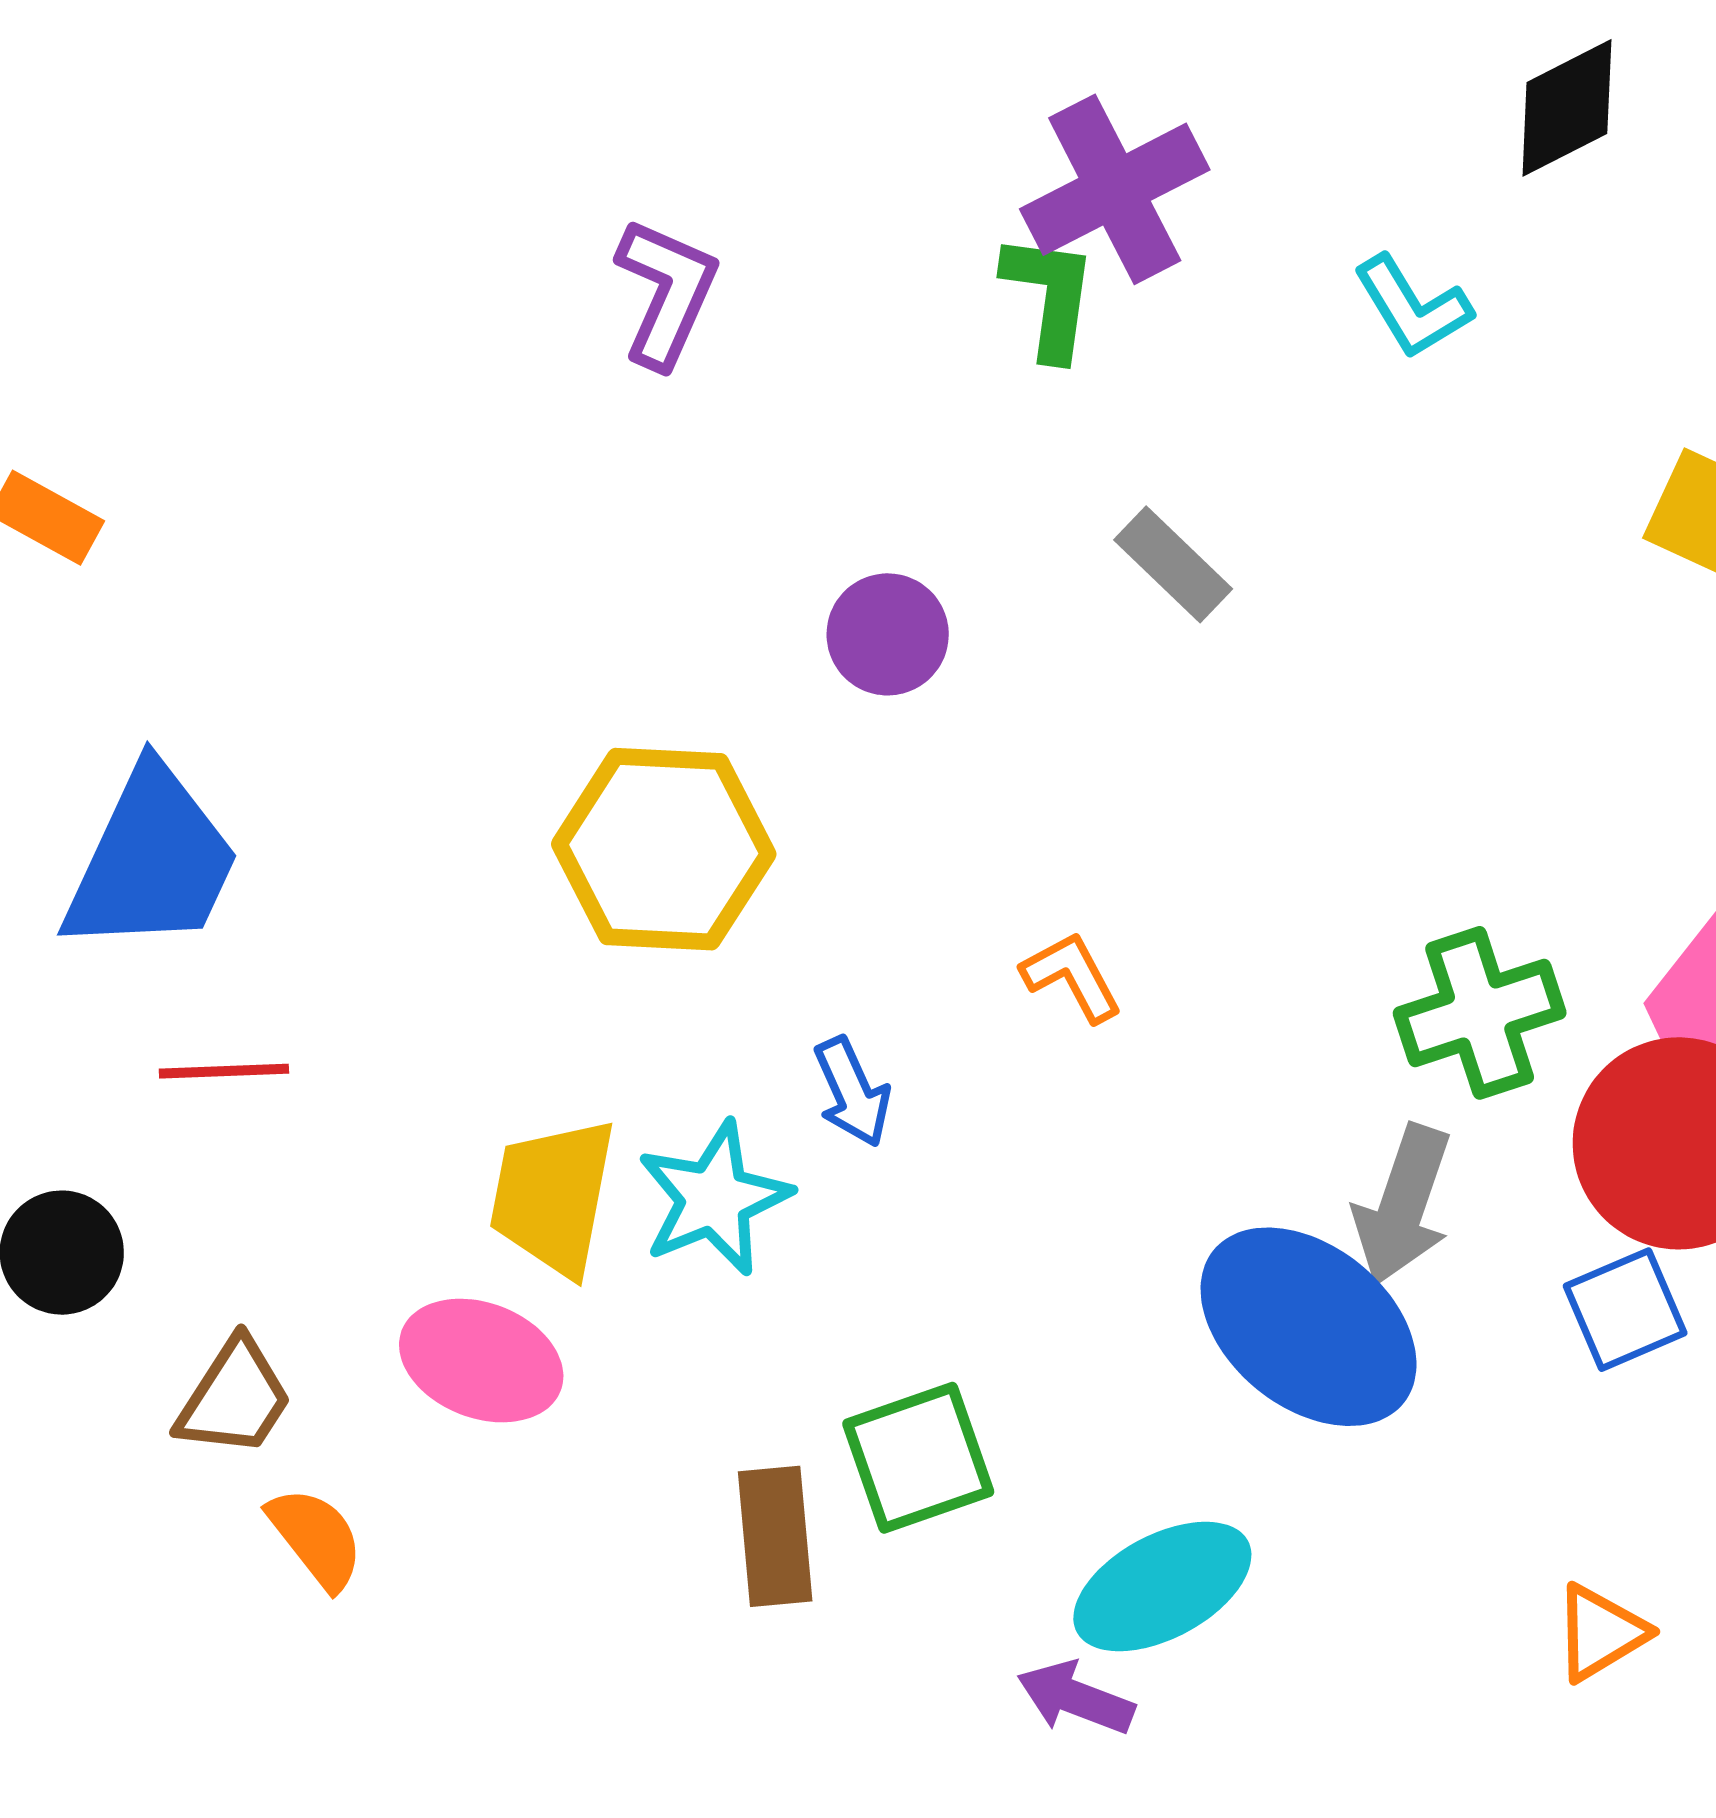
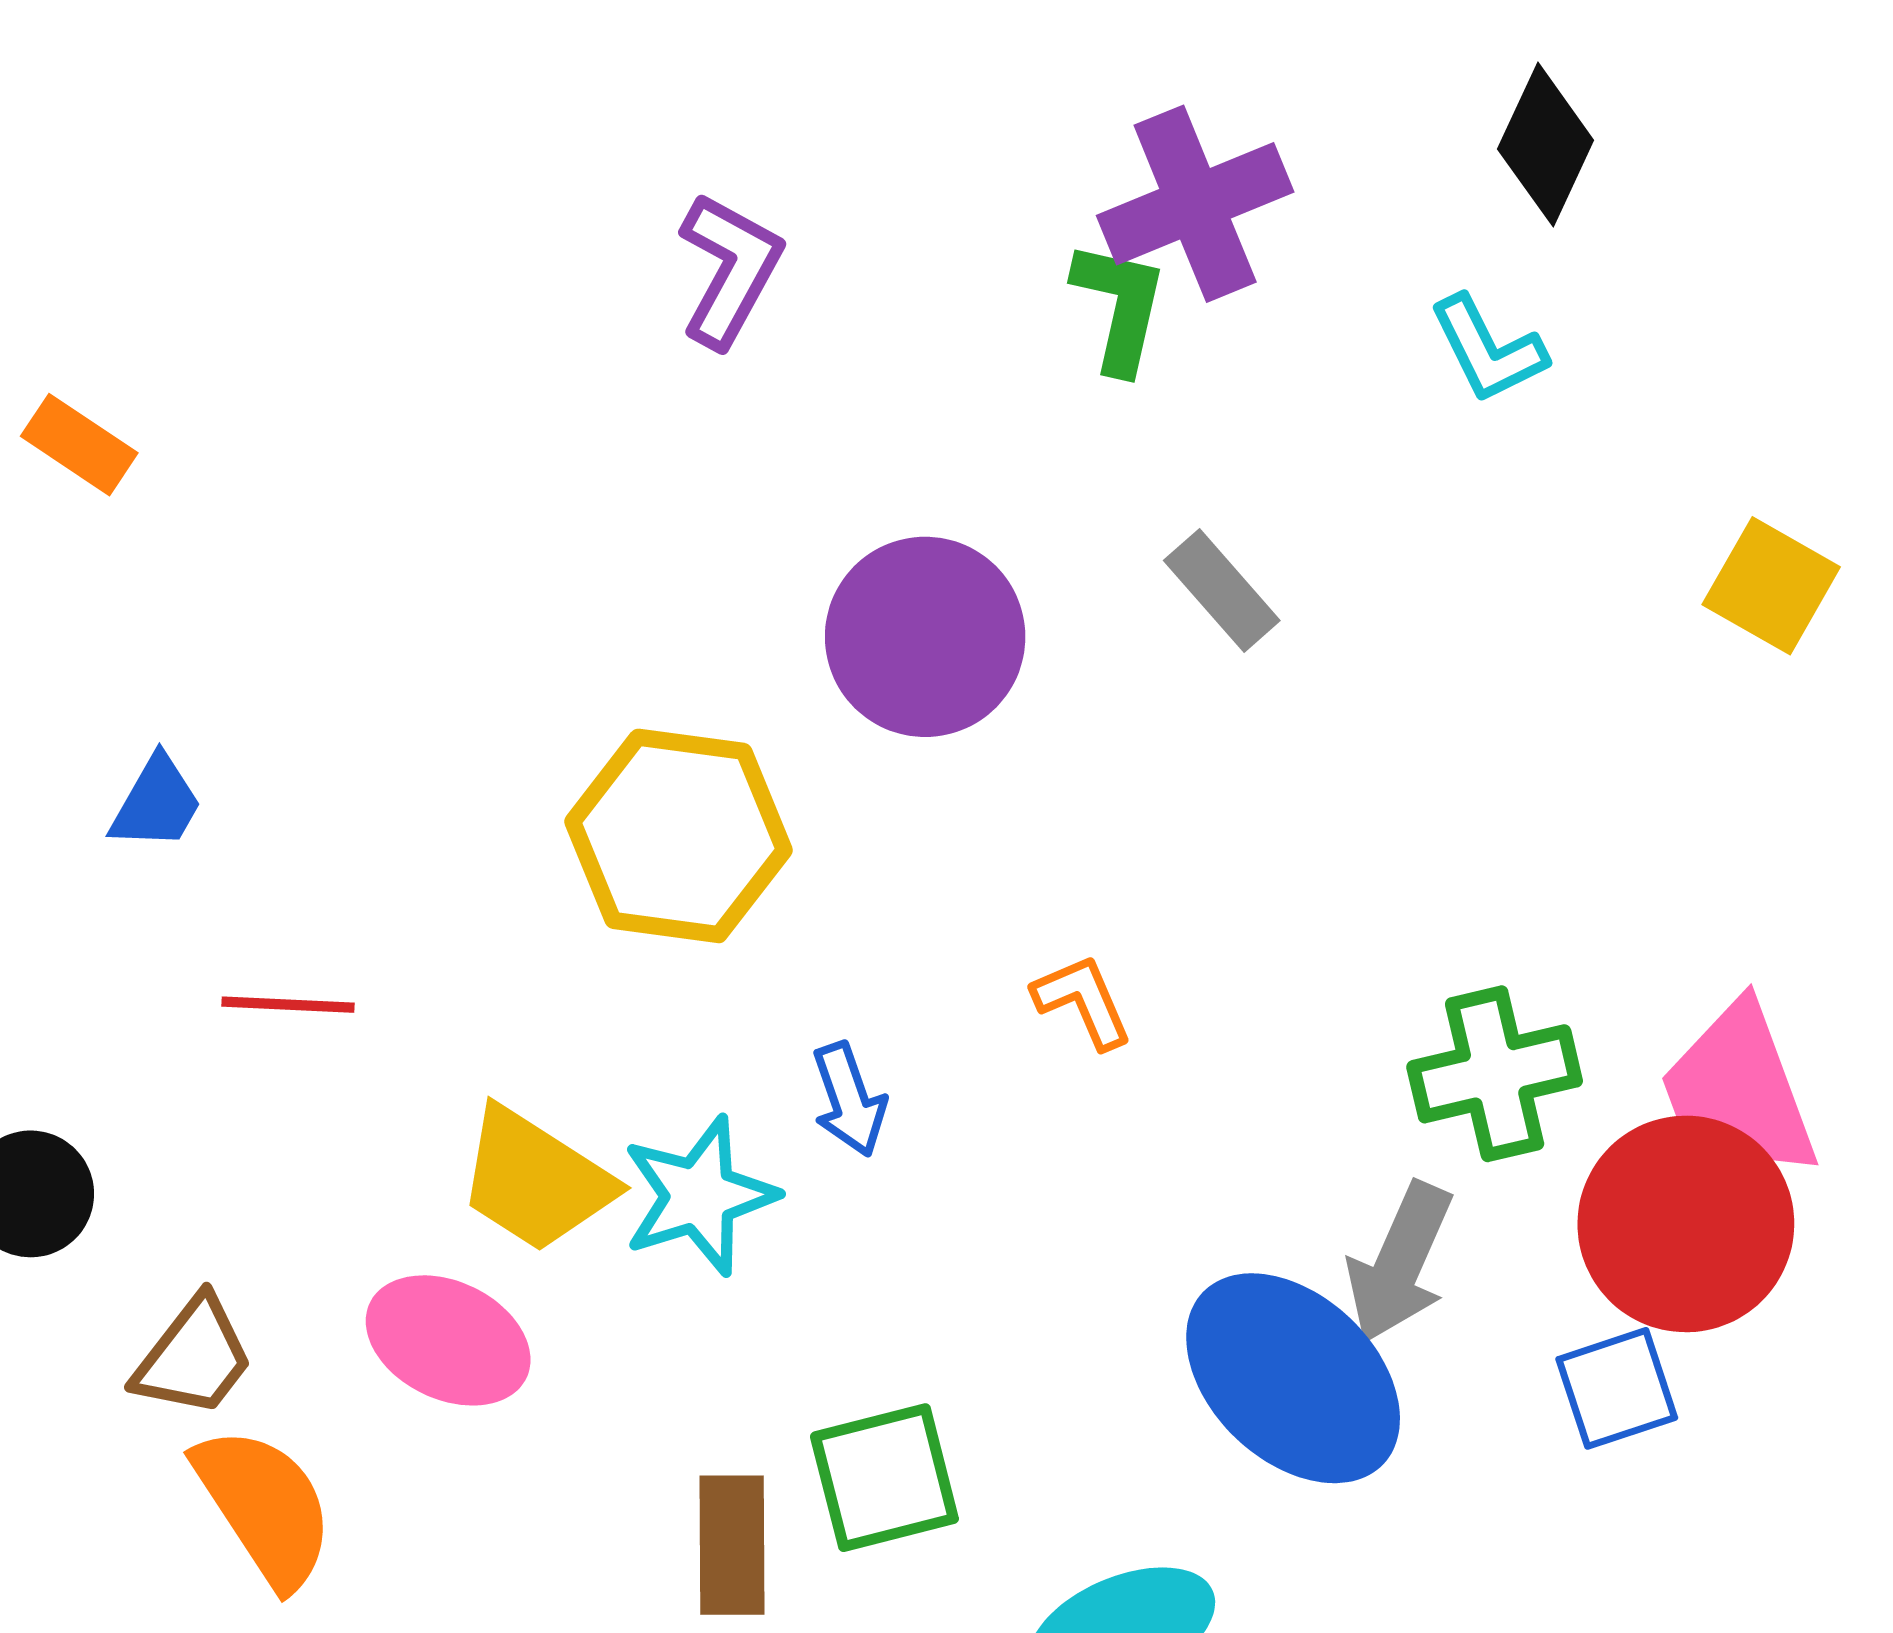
black diamond: (1567, 108) -> (1546, 145), moved, turned -43
purple circle: (888, 634) -> (925, 637), size x1.6
blue trapezoid: (152, 861) -> (156, 803), size x0.5
red line: (224, 1071) -> (288, 1005), moved
yellow trapezoid: (553, 1197) -> (535, 1180), turned -73
orange semicircle: (316, 1538) -> (264, 1507), size x1.5

